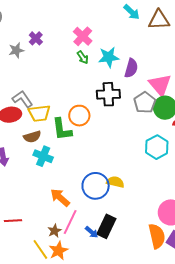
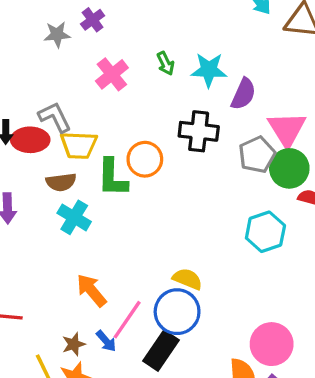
pink cross: (83, 36) -> (112, 74), moved
blue circle: (96, 186) -> (177, 312), moved
pink line: (70, 222) -> (127, 320), moved
blue arrow: (92, 232) -> (106, 341), moved

